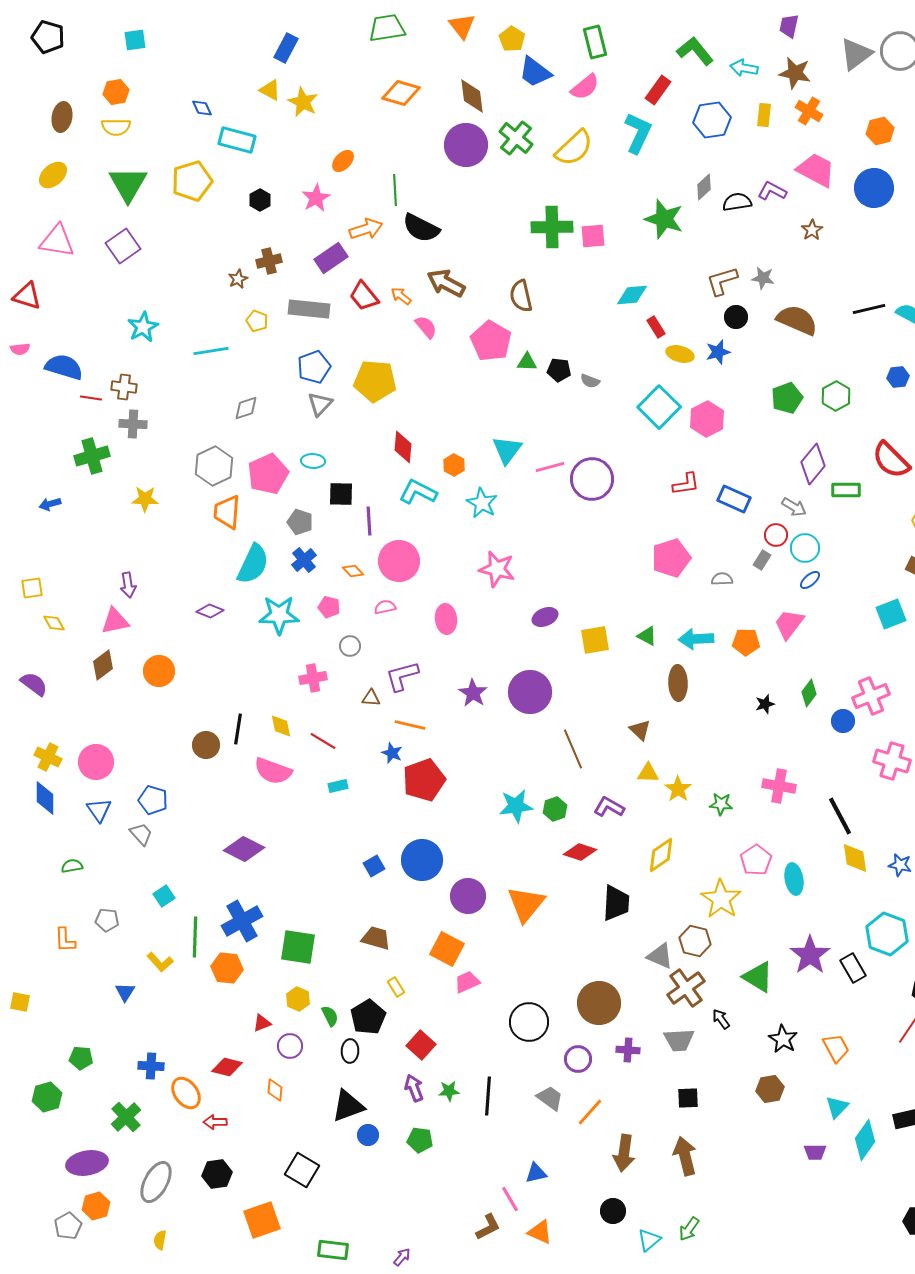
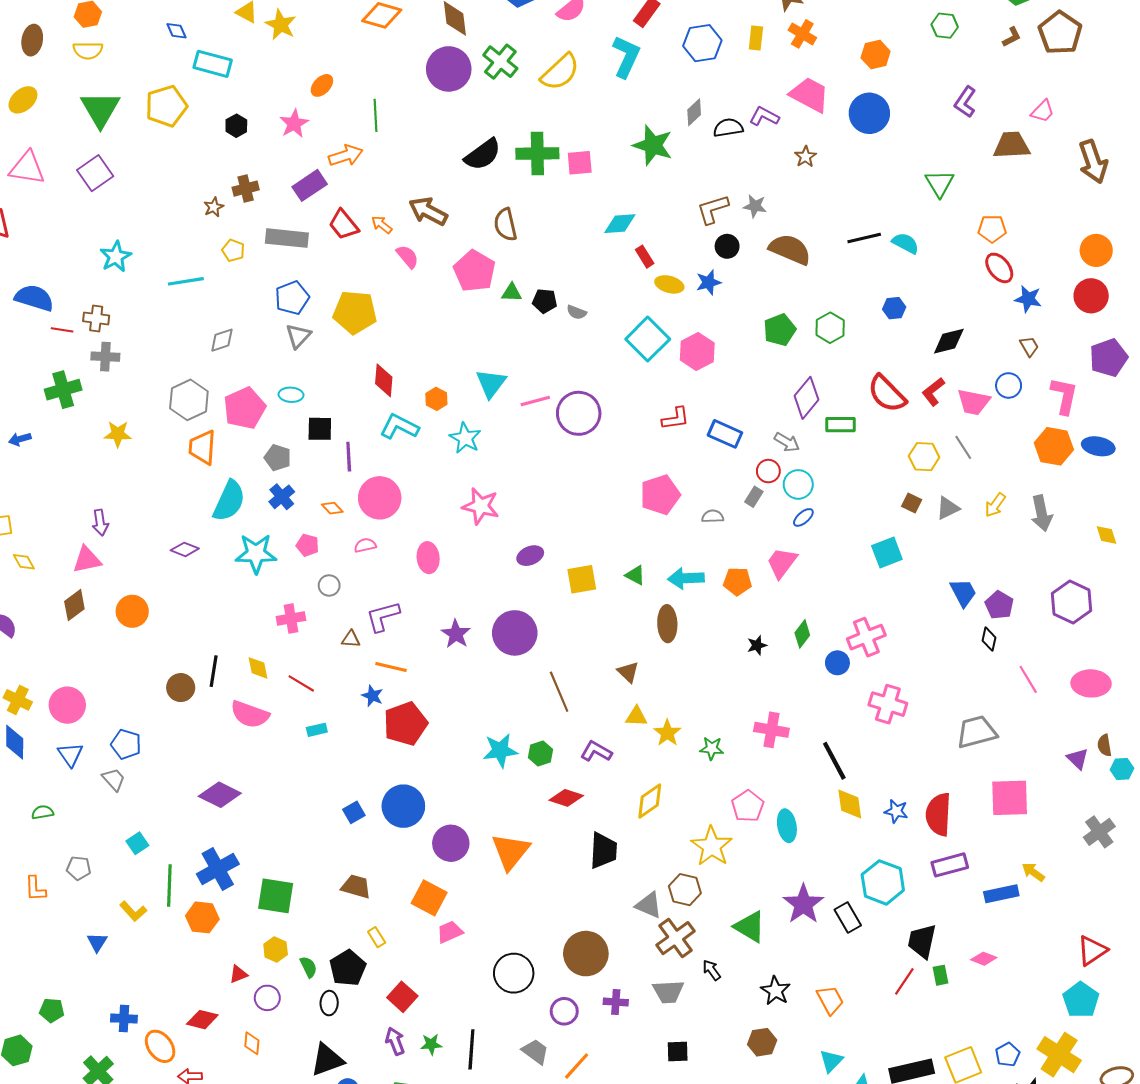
black semicircle: (421, 228) -> (483, 155), moved, turned -63

